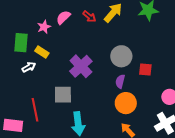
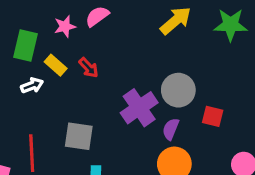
red arrow: (89, 17) -> (89, 68), moved
purple cross: (81, 66) -> (139, 108), moved

